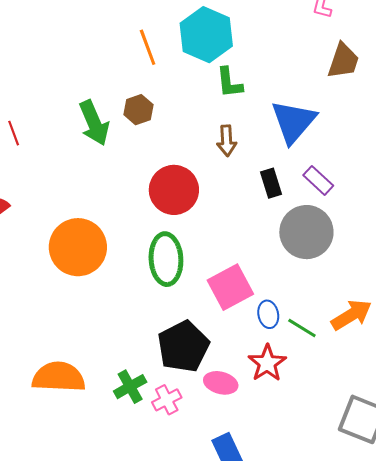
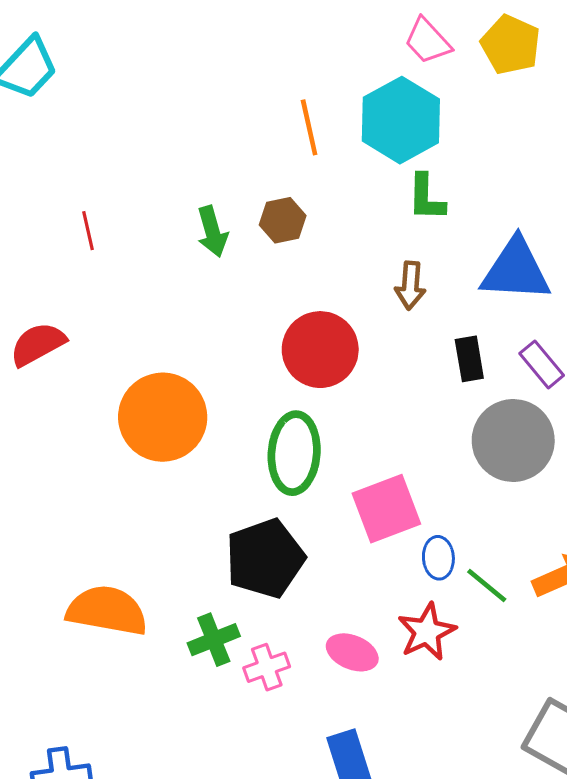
blue triangle: (293, 122) -> (516, 270), turned 45
green arrow: (94, 123) -> (212, 232), size x0.7
black pentagon: (183, 346) -> (265, 558), moved

